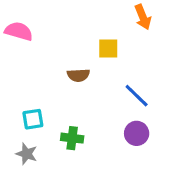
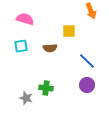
pink semicircle: (19, 31) -> (25, 19), moved
cyan square: (33, 119) -> (21, 46), moved
gray star: (27, 154) -> (26, 98), moved

